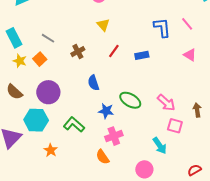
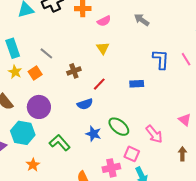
red line: (114, 51) -> (99, 84), moved
pink triangle: (190, 55) -> (185, 120), moved
blue semicircle: (93, 83) -> (85, 104), turned -98
brown arrow: (197, 110) -> (182, 154), moved
pink square: (175, 126) -> (132, 154), moved
pink cross: (114, 136) -> (111, 168), moved

